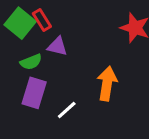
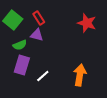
red rectangle: (42, 20) -> (39, 18), moved
orange arrow: (107, 84) -> (80, 75), moved

